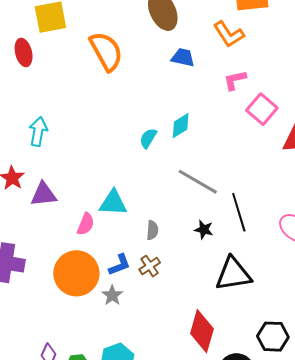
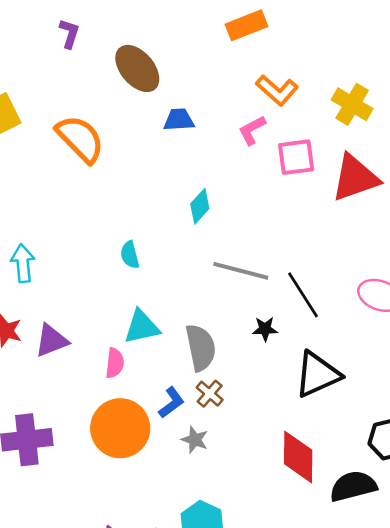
orange L-shape: (229, 34) -> (277, 90), moved
pink square: (262, 109) -> (296, 157), turned -32
cyan semicircle: (148, 138) -> (130, 255), moved, turned -30
gray semicircle: (152, 230) -> (201, 348), size x1.8
gray star: (112, 295) -> (195, 440), moved

